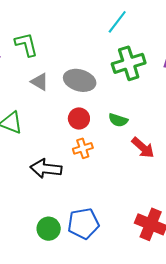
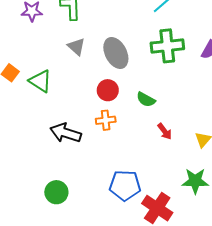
gray ellipse: (80, 80) -> (116, 53), turned 36
red arrow: (143, 148) -> (165, 131), size x0.7
blue pentagon: (83, 224) -> (125, 185), moved

